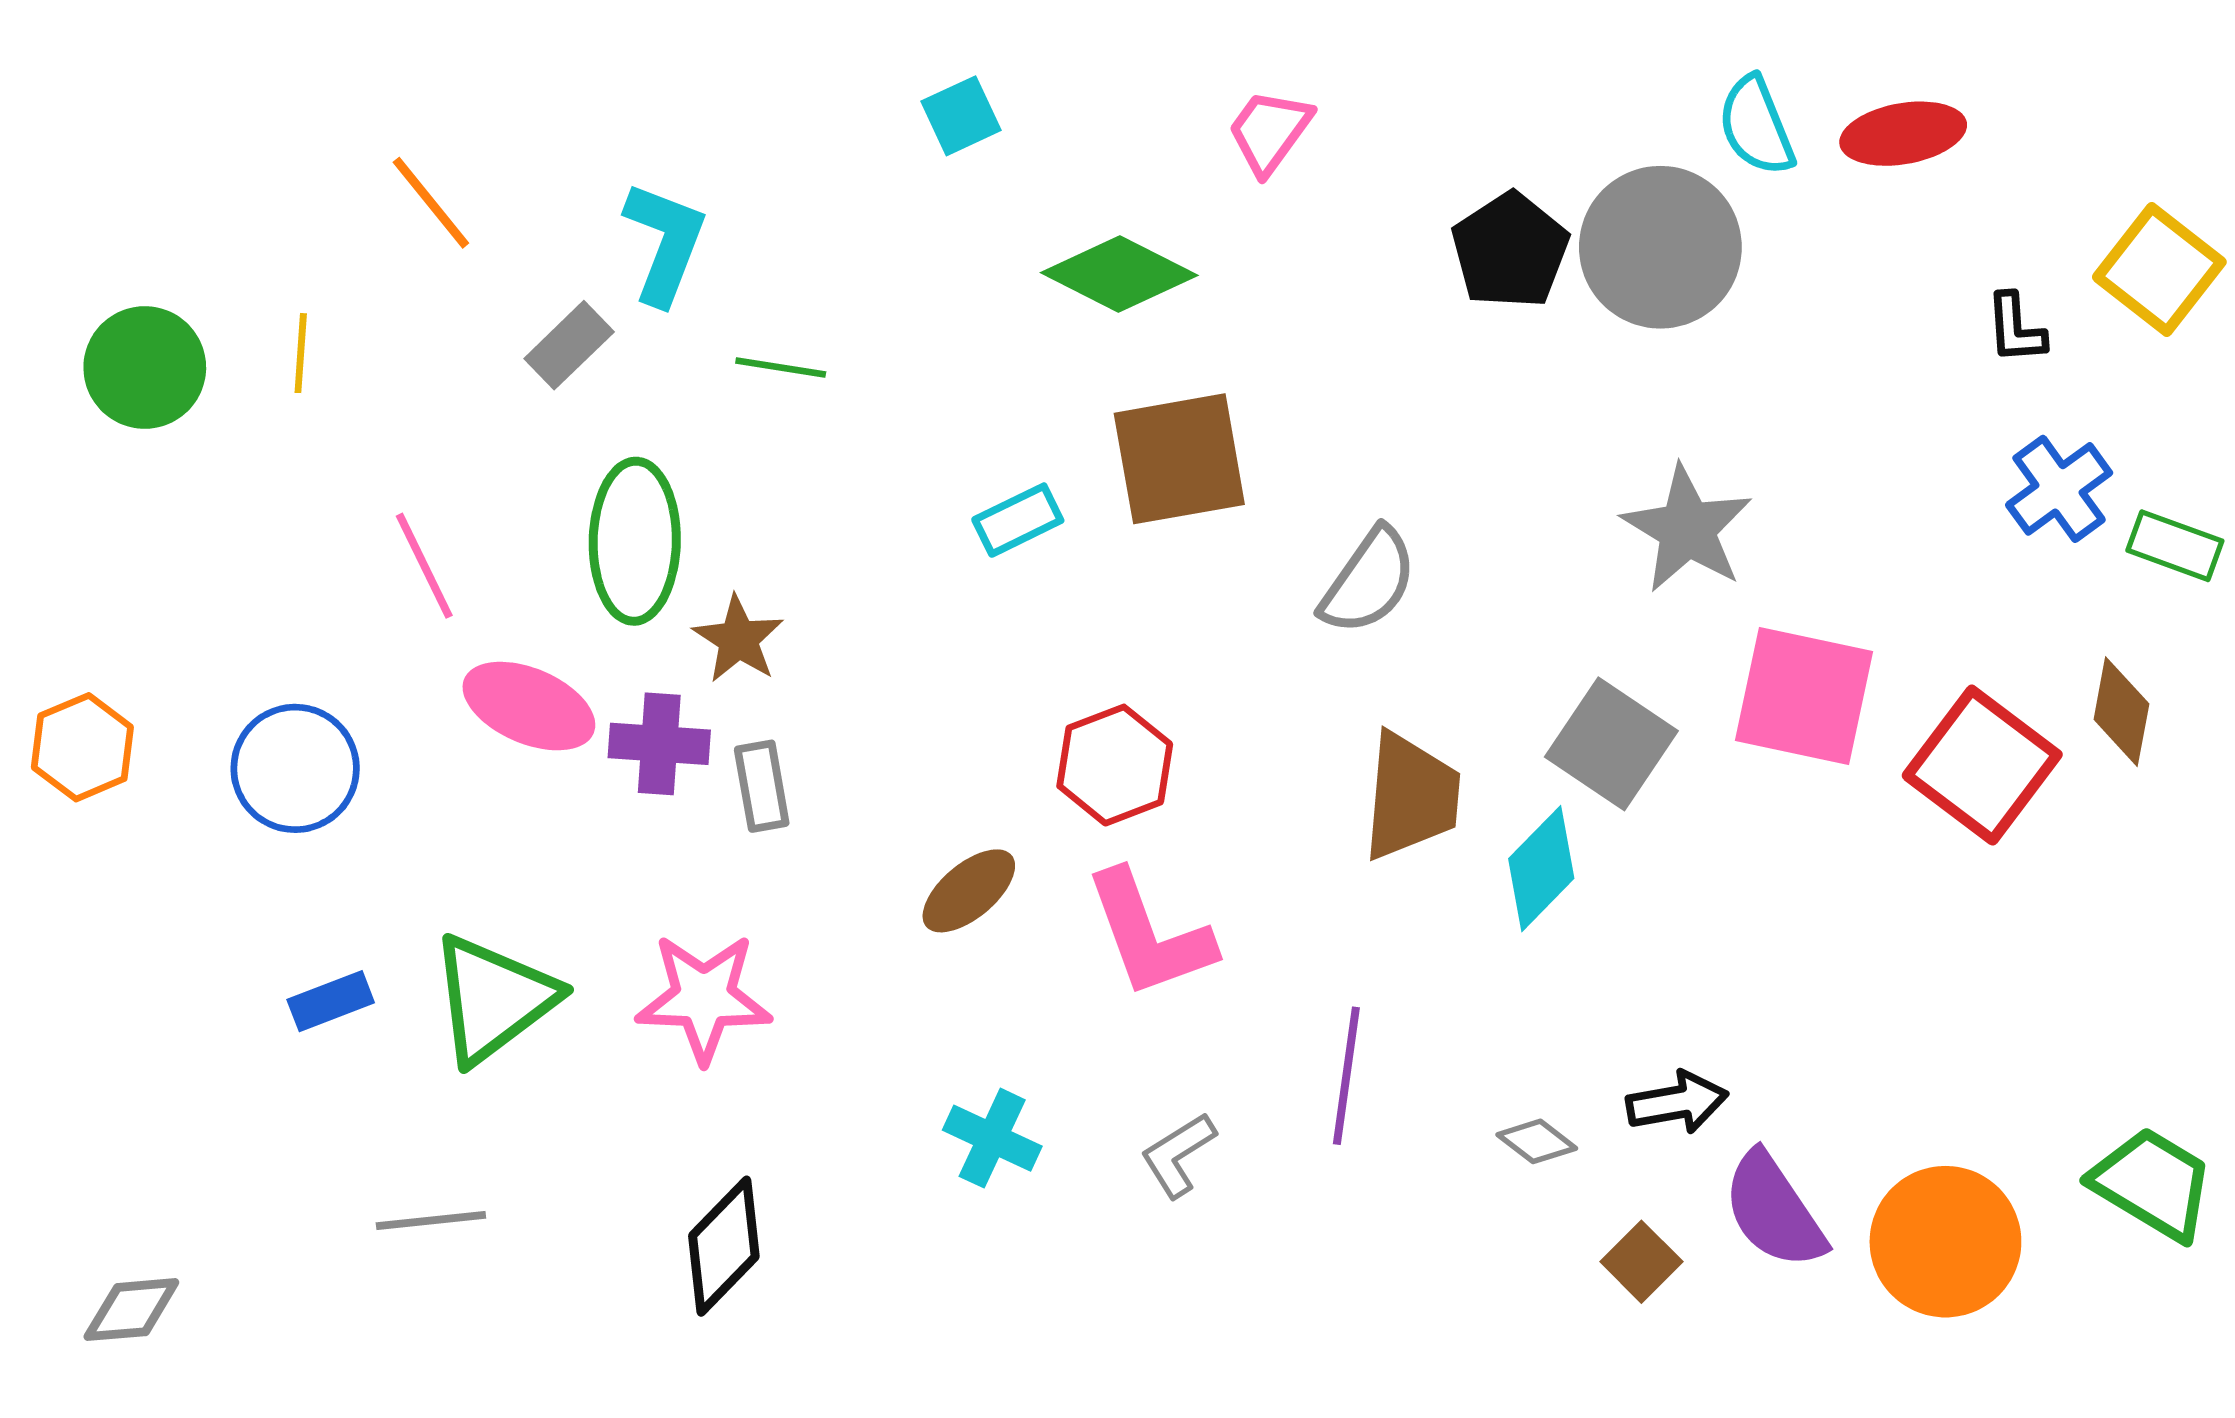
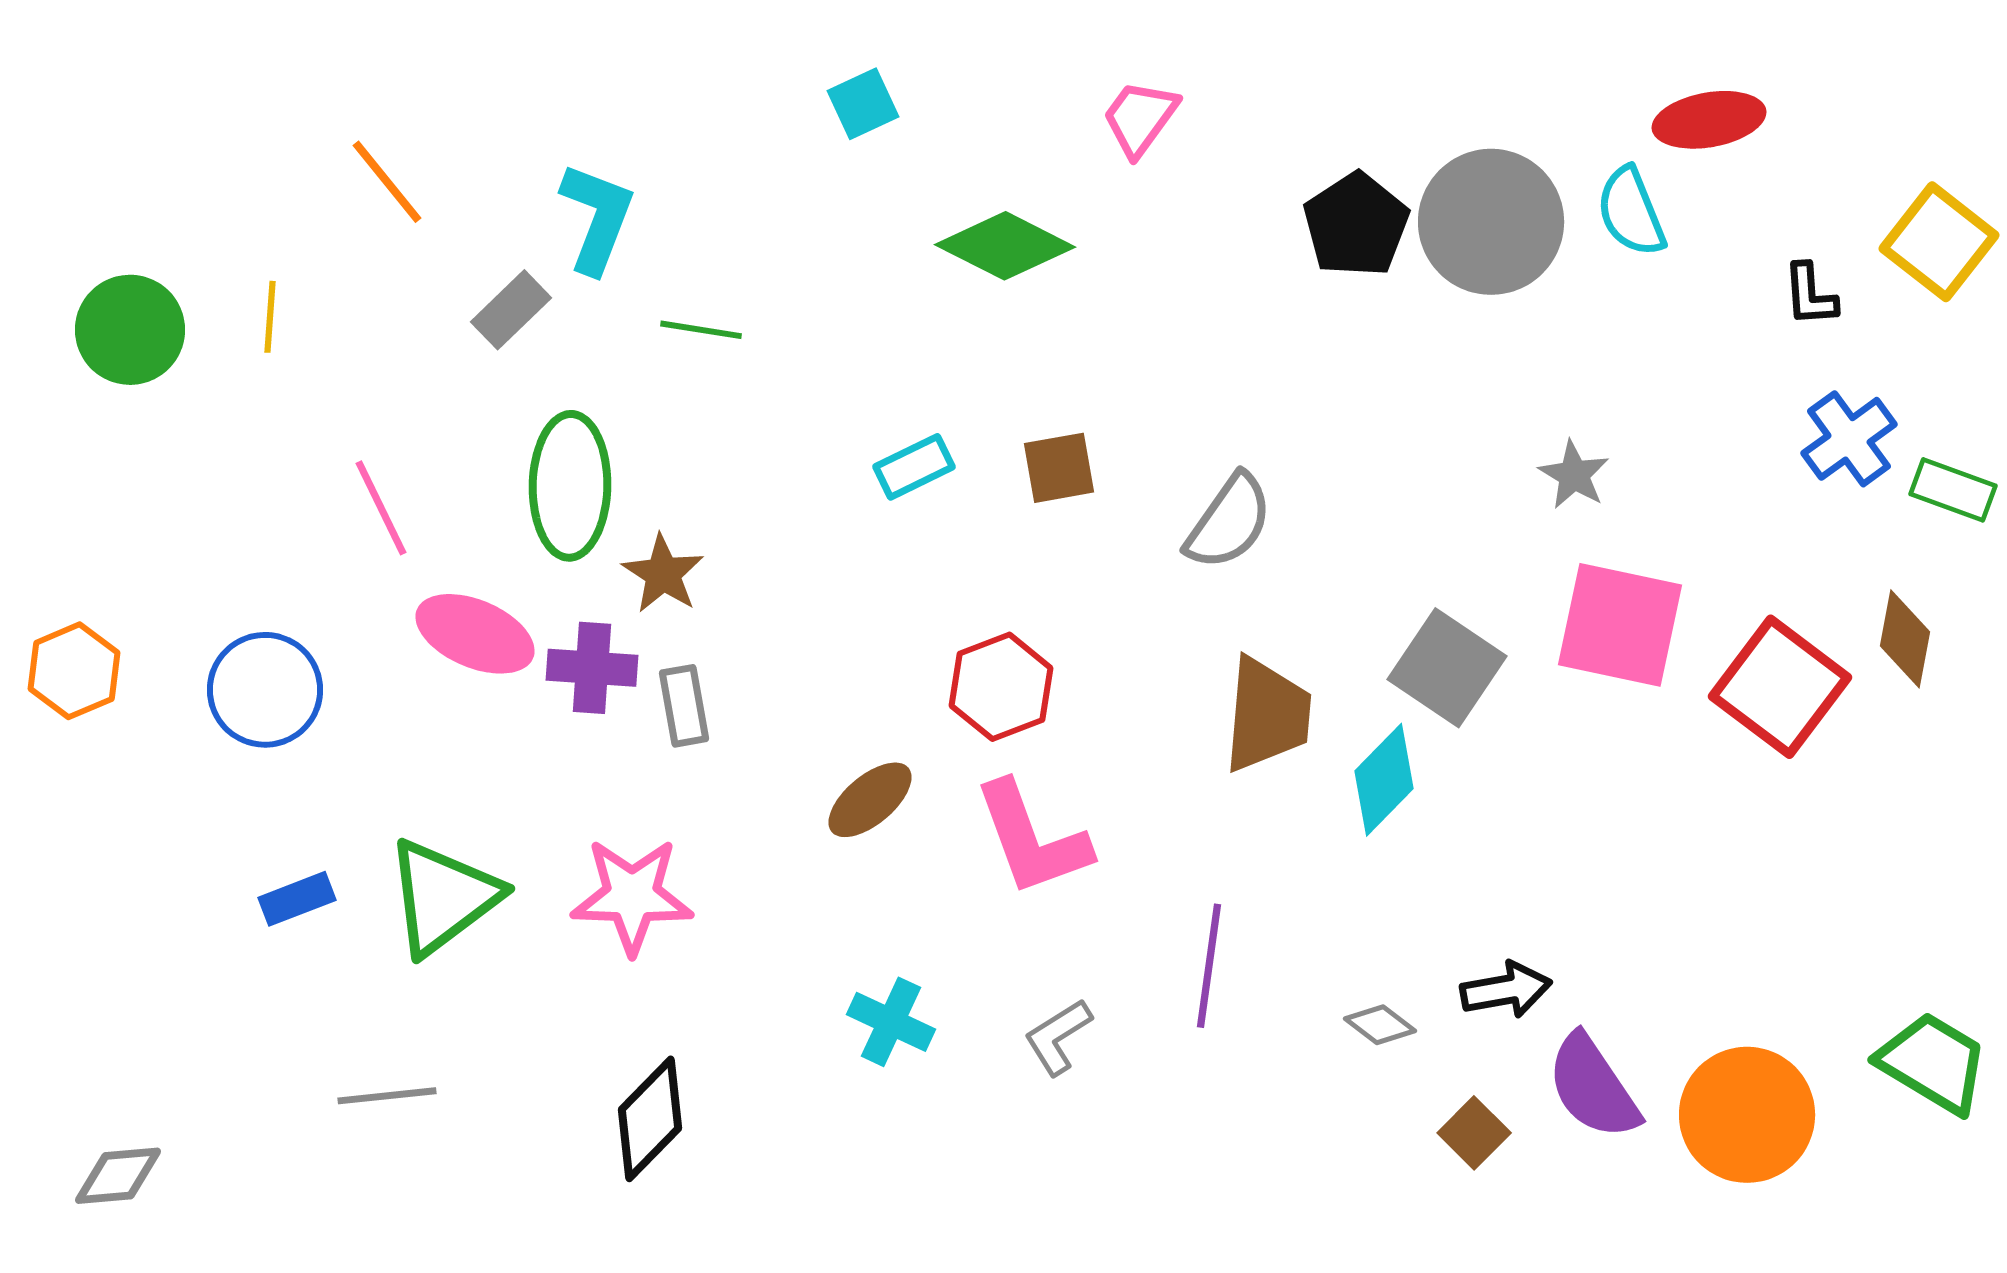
cyan semicircle: (1756, 126) -> (1631, 212), moved
brown square: (1179, 459) -> (1059, 468), moved, size x0.6
gray star: (1687, 529) -> (1574, 475), moved, size x0.6

